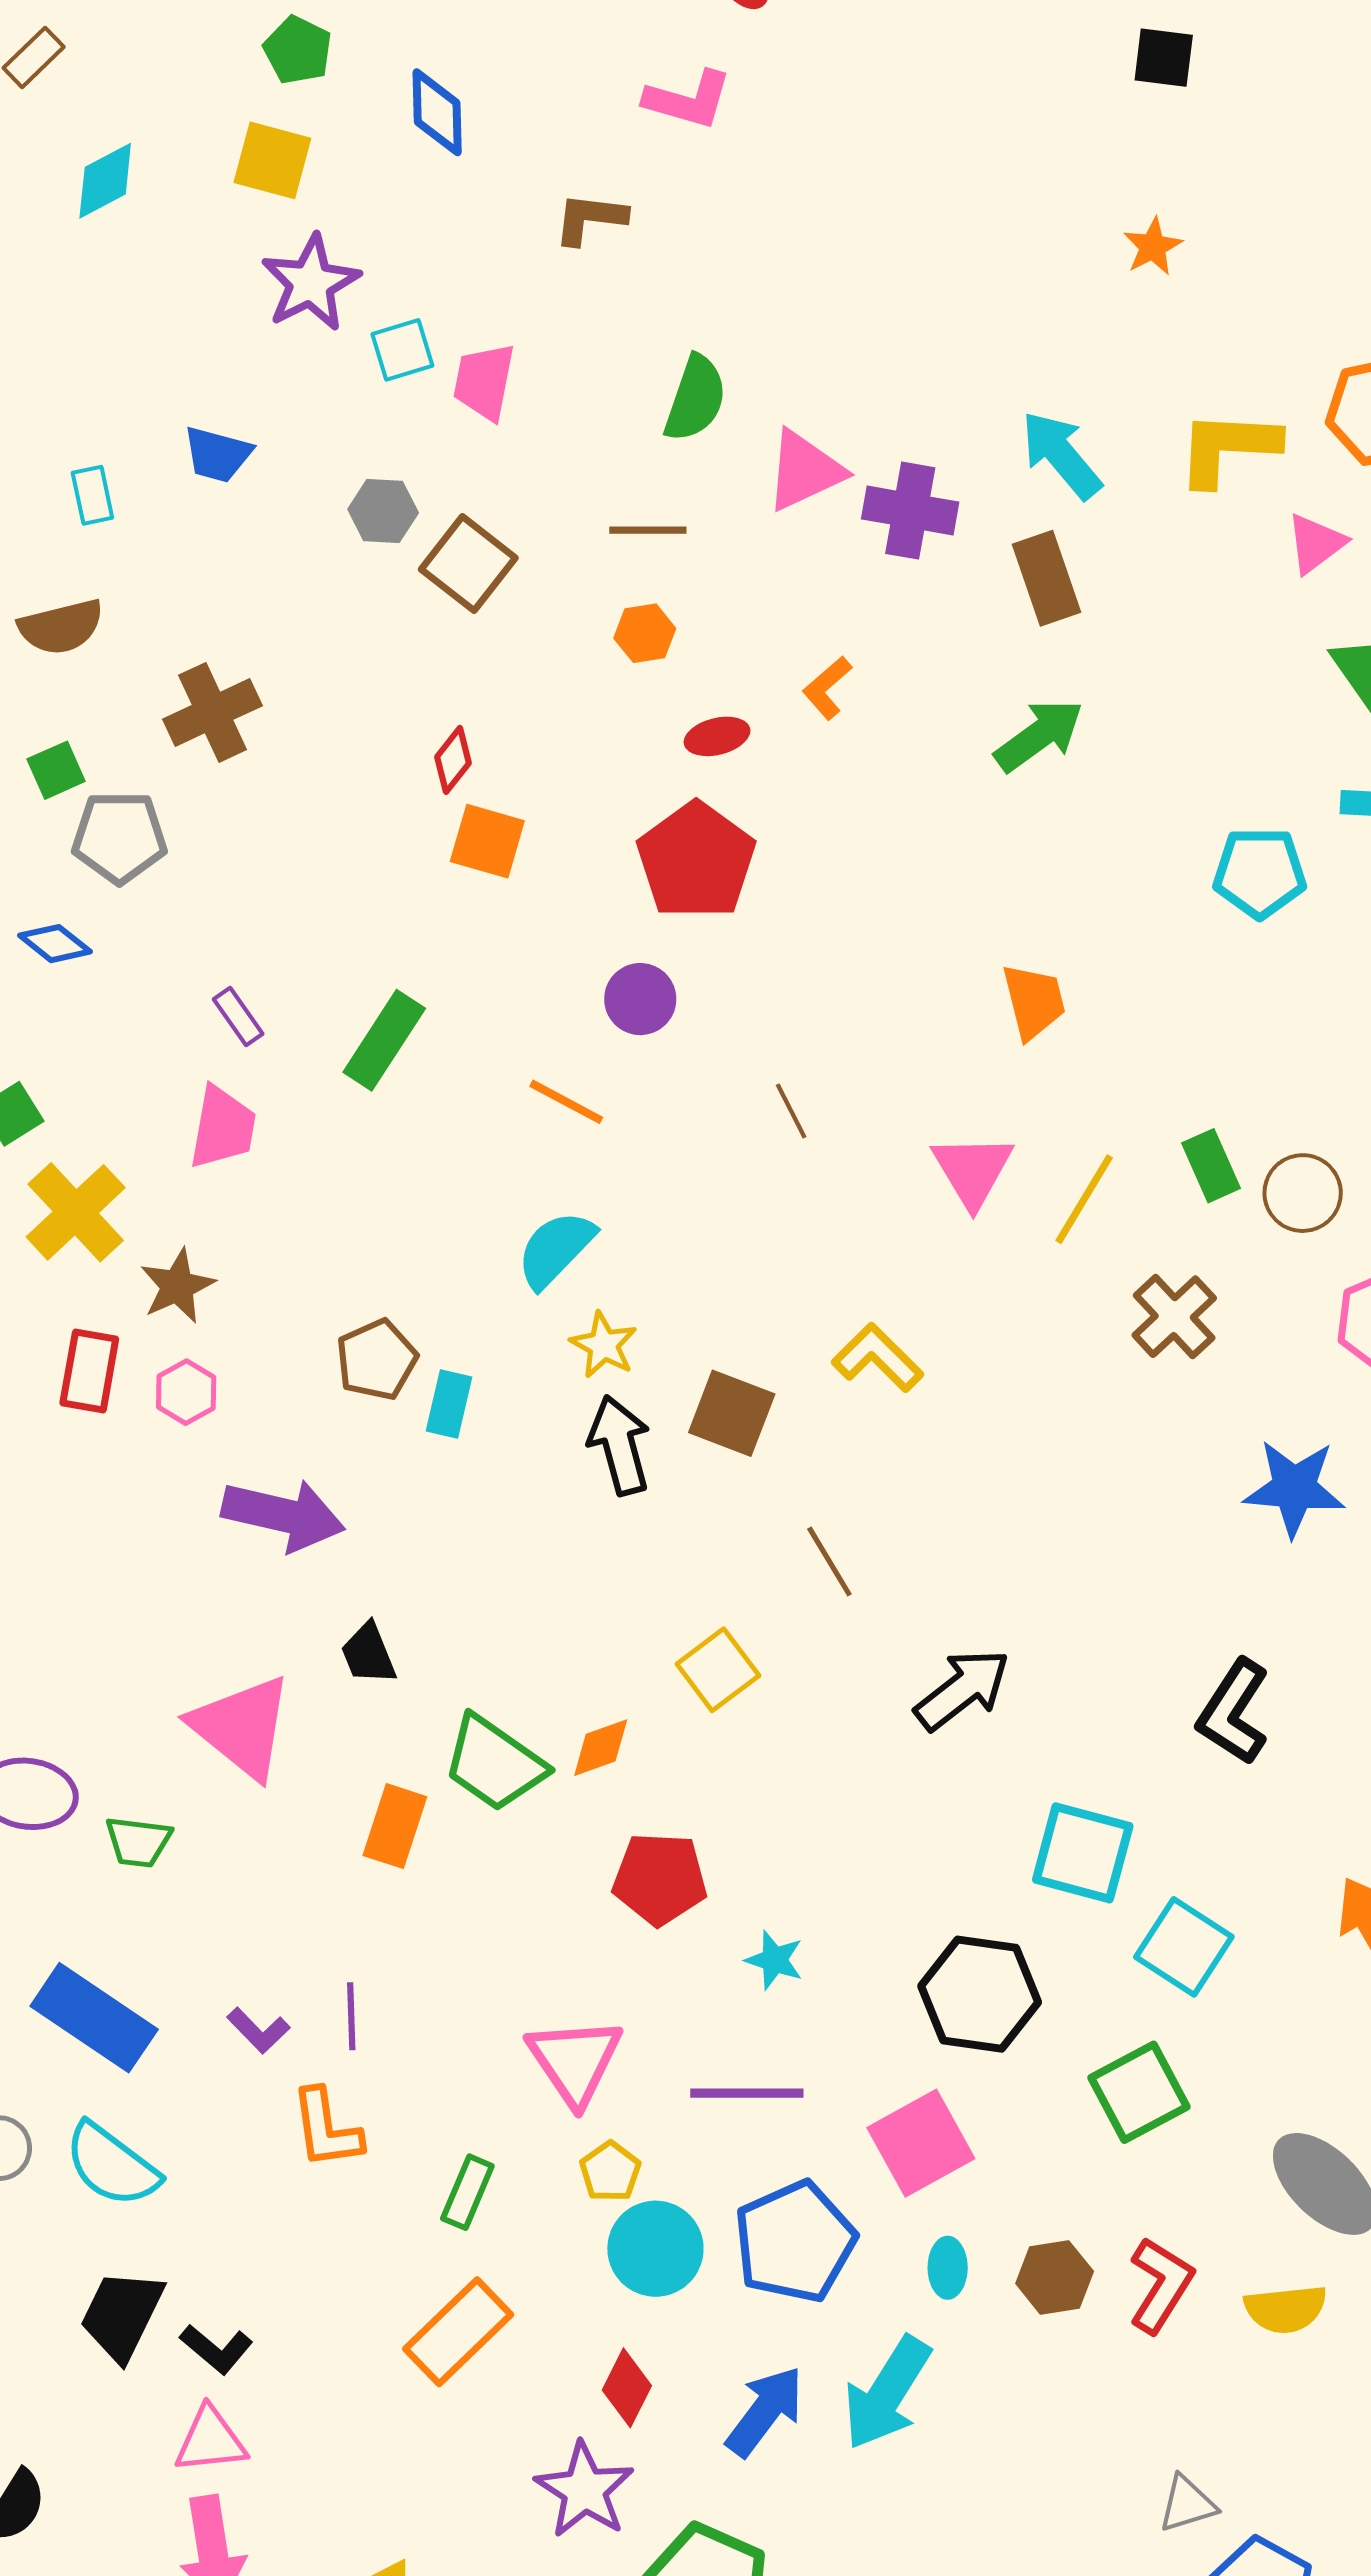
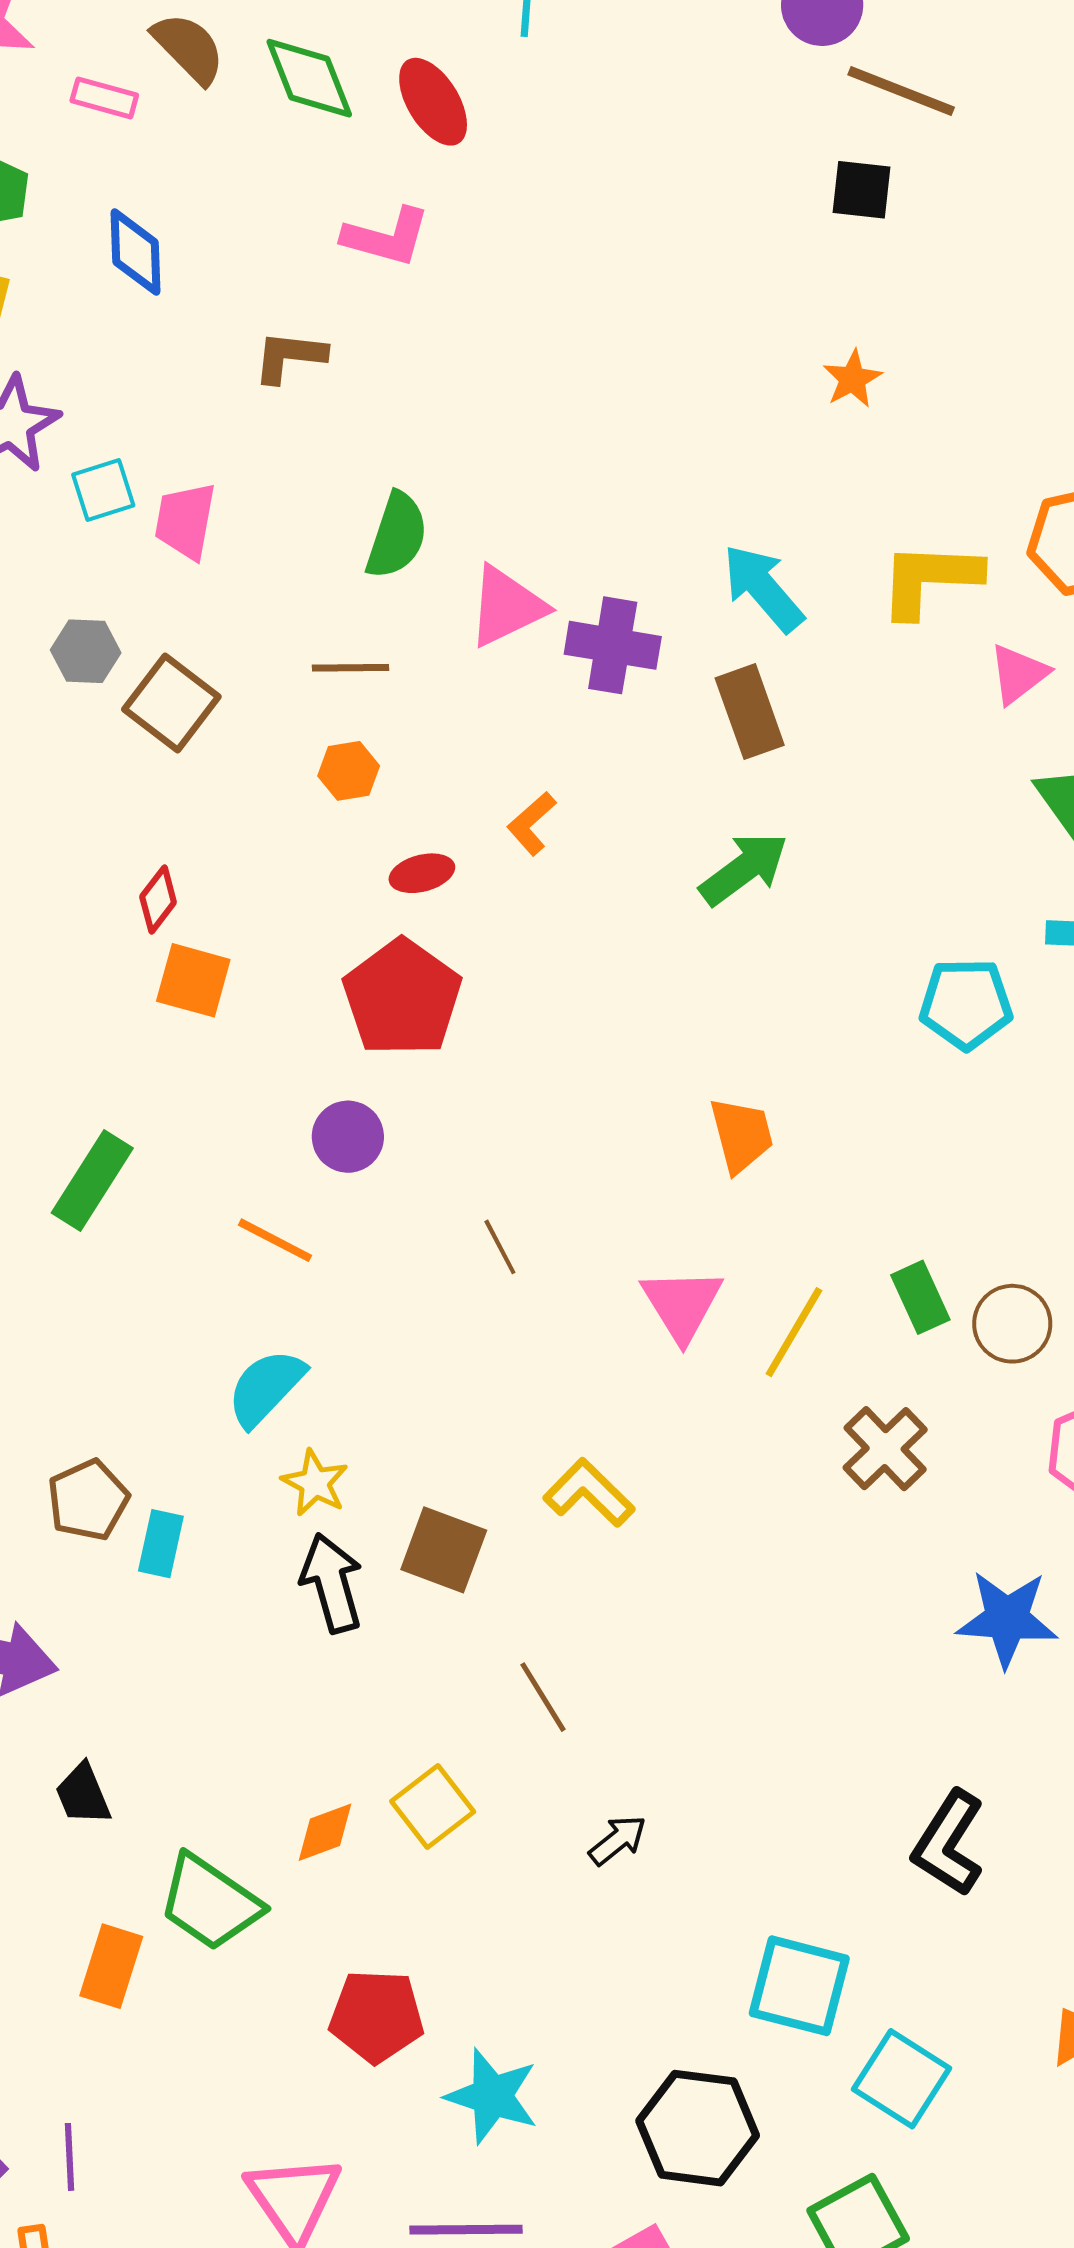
black arrow: (962, 1689) -> (618, 1840), moved, size x0.6
orange diamond: (601, 1748) -> (325, 1832), moved
cyan star: (774, 1960) -> (492, 2096), size x1.6

